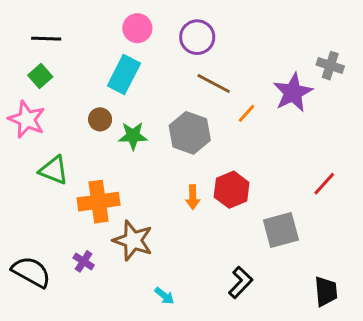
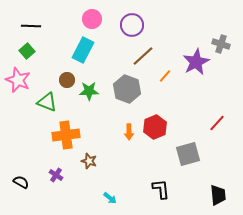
brown line: (214, 83) -> (143, 56), turned -70
green triangle: (54, 170) -> (47, 102), moved
brown star: (133, 240) -> (89, 161), size x0.6
black semicircle: (31, 272) -> (21, 182), size x0.6
black L-shape: (241, 282) -> (161, 189), turned -50

